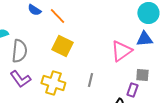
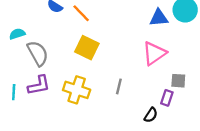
blue triangle: (144, 39) -> (159, 18), moved
gray semicircle: (19, 51) -> (38, 53), turned -35
purple L-shape: (20, 79) -> (39, 85), turned -65

